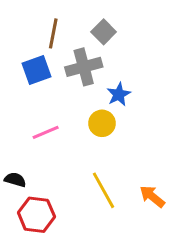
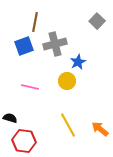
gray square: (104, 32) -> (97, 21), moved
pink line: (46, 132) -> (30, 87), turned 36

